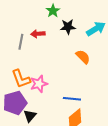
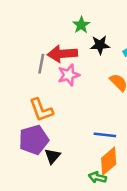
red arrow: (38, 34) -> (62, 54), size x1.6
pink star: (39, 84) -> (69, 75), moved

